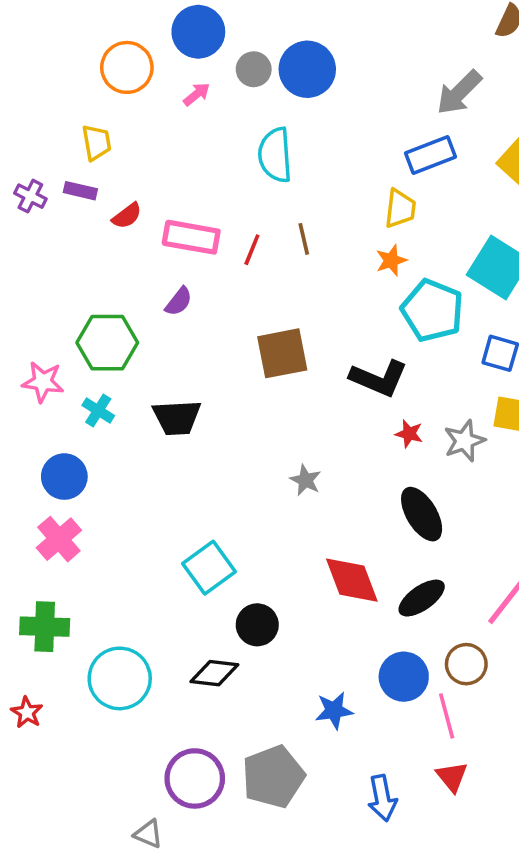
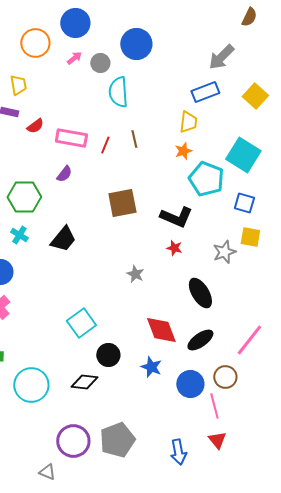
gray circle: (254, 69) -> (100, 63), moved
black trapezoid: (177, 418) -> (63, 239), turned -48
red star: (409, 434) -> (174, 248), moved
blue star: (334, 711) -> (151, 367), moved, turned 30

